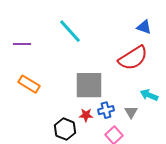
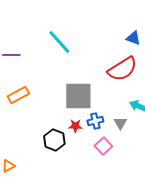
orange rectangle: (29, 84) -> (18, 95), turned -60

